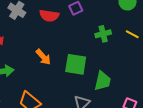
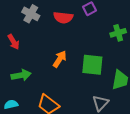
orange arrow: (43, 57) -> (60, 59), turned -102

